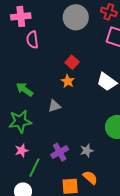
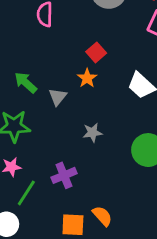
gray triangle: (54, 106) -> (58, 97), moved, turned -40
gray star: (87, 150) -> (92, 133), moved

